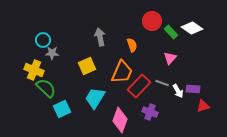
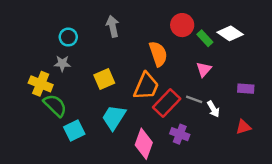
gray arrow: (100, 37) -> (113, 26), moved
cyan circle: (43, 40) -> (68, 37), moved
orange semicircle: (132, 45) -> (158, 54), size x1.5
purple rectangle: (193, 89) -> (246, 89), moved

